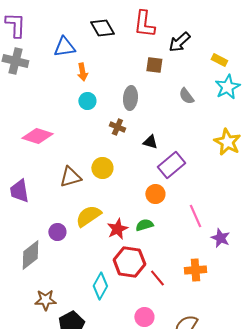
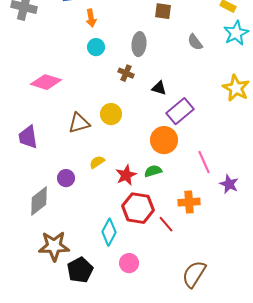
orange circle: (155, 194) -> (164, 140), size x1.4
yellow semicircle: (88, 216) -> (97, 162), size x0.6
orange cross: (195, 270) -> (189, 202), moved
brown star: (45, 300) -> (54, 246), size x1.4
pink circle: (144, 317) -> (129, 263), moved

